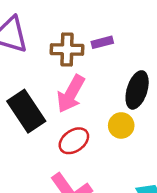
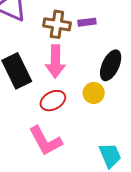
pink arrow: (71, 94) -> (55, 61), turned -36

